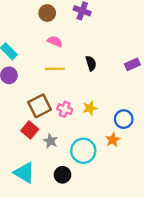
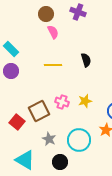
pink semicircle: (55, 41) -> (53, 32), moved, turned 40
brown square: (40, 106) -> (39, 111), moved
red square: (30, 130) -> (17, 122), moved
gray star: (50, 141) -> (49, 139), moved

